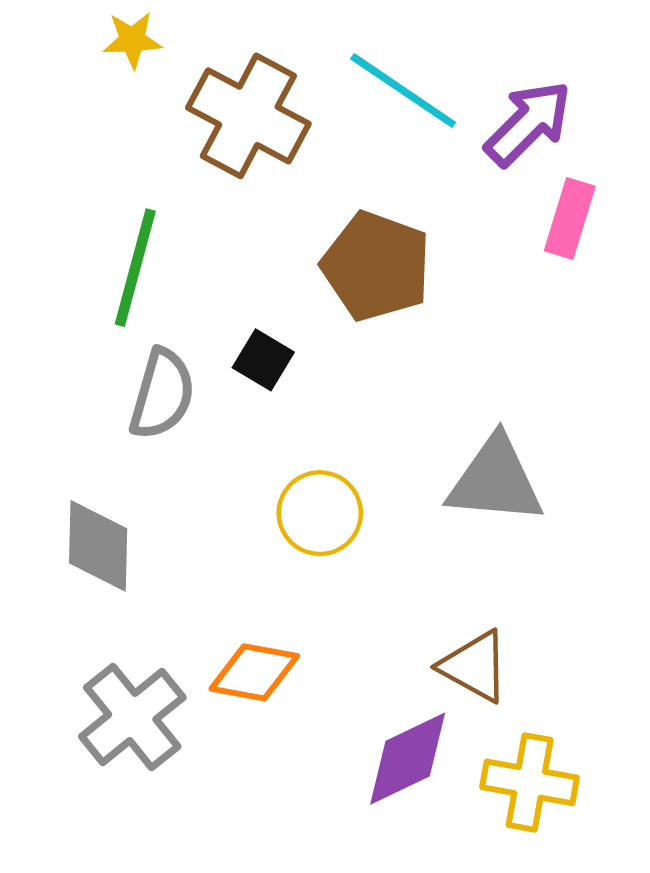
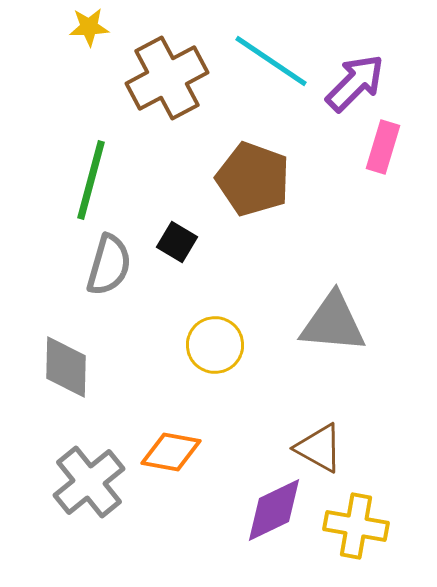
brown cross: (248, 116) -> (167, 78), turned 34

